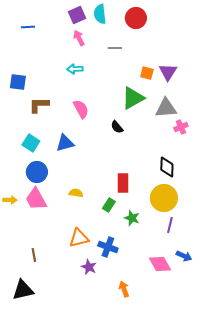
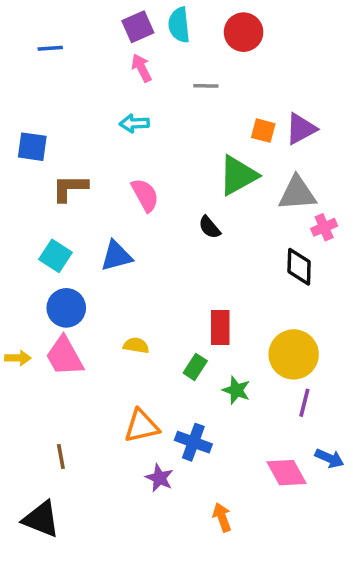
purple triangle: (168, 72) -> (301, 129), turned 30
black diamond: (167, 167) -> (299, 267), moved
black triangle: (23, 290) -> (41, 519), turned 35

